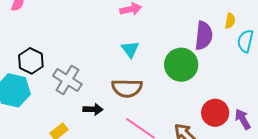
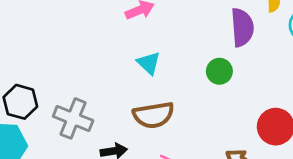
green circle: (181, 65) -> (219, 71), size x0.6

